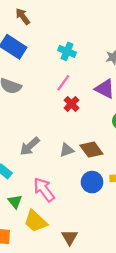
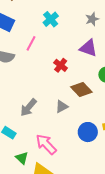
cyan cross: (67, 51) -> (51, 19), turned 35
pink line: (63, 83) -> (31, 43), moved
brown diamond: (91, 150) -> (81, 89), moved

